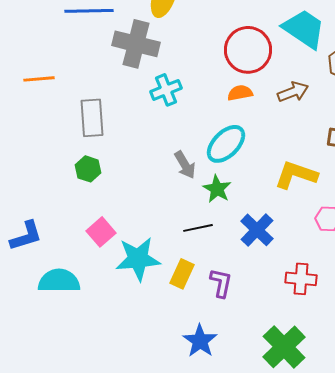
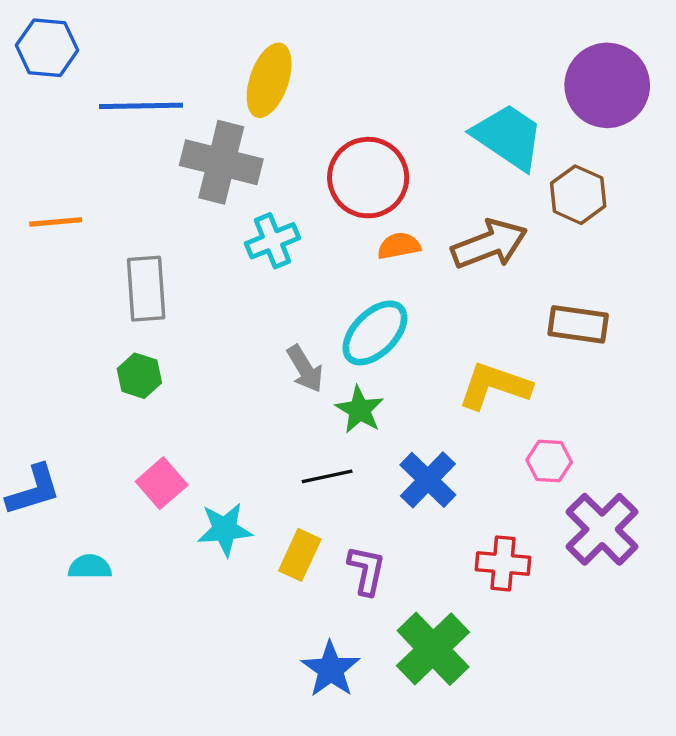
red circle: (248, 50) -> (368, 178), moved
brown arrow: (293, 92) -> (489, 244), size x1.4
cyan star: (138, 259) -> (225, 529), size x0.7
cyan semicircle: (59, 281) -> (90, 567), size x0.6
green cross: (284, 347) -> (433, 649), moved

